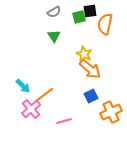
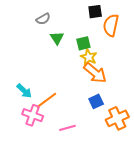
gray semicircle: (54, 12) -> (43, 19), moved
green square: (79, 17) -> (83, 43), moved
pink cross: (31, 109) -> (33, 115), turned -30

